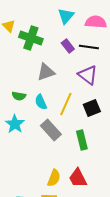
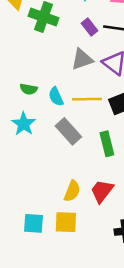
gray triangle: (46, 72) -> (82, 59), moved
yellow line: (66, 104) -> (87, 99), turned 65
red trapezoid: (78, 178) -> (102, 191), turned 65

